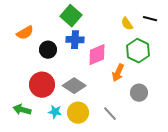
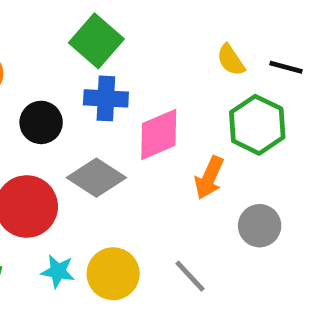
black line: (150, 19) -> (286, 67), moved
gray diamond: (74, 86) -> (96, 178), moved

